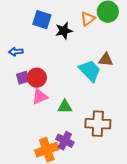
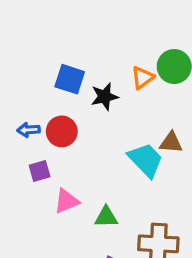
red circle: (37, 78) -> (62, 131), moved

